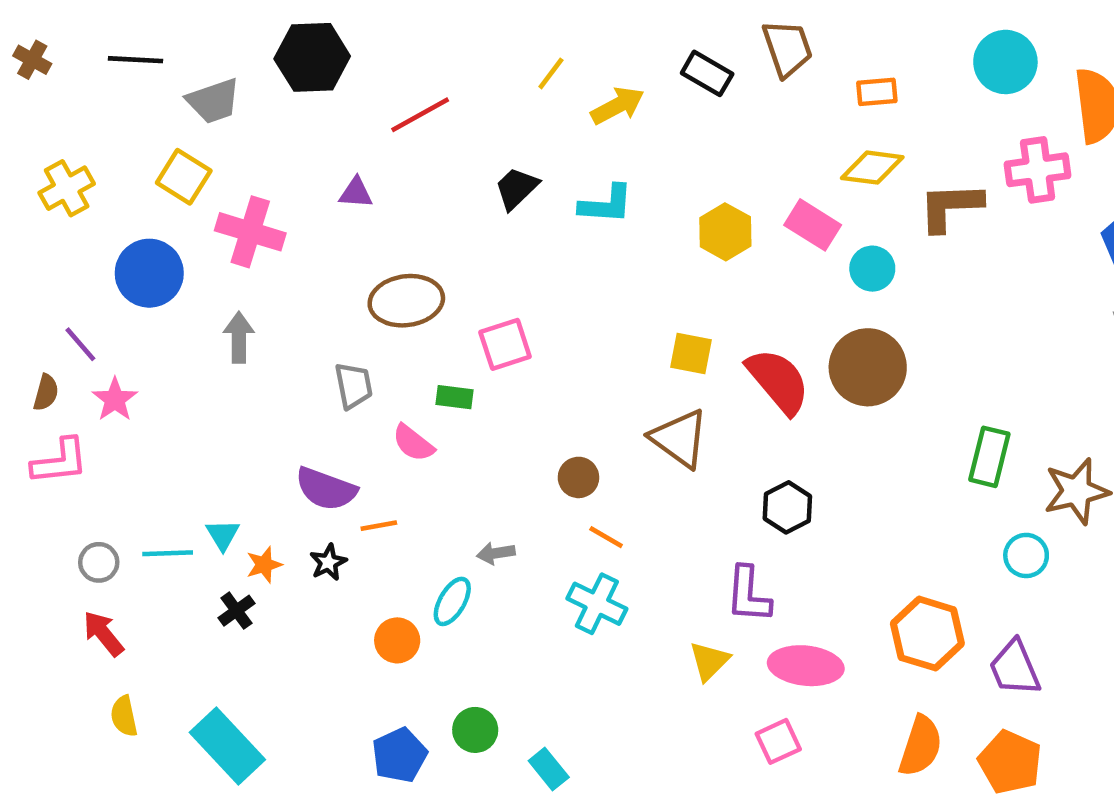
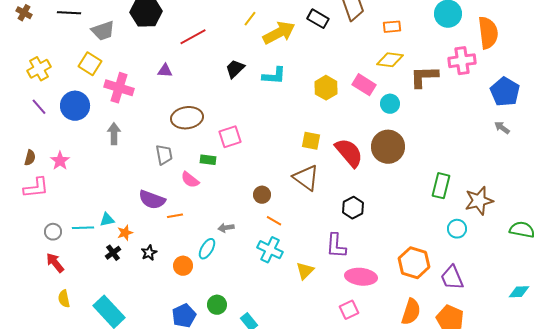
yellow arrow: (618, 106) -> (279, 33), size x1.4
purple line: (80, 344) -> (39, 107), moved
cyan triangle: (223, 535) -> (107, 220), turned 49
black star: (328, 562) -> (149, 253), moved
yellow triangle: (709, 661) -> (305, 271), moved

